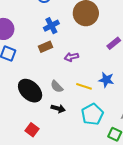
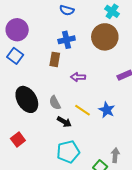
brown rectangle: (45, 47) -> (55, 59), turned -72
black arrow: (58, 109) -> (64, 122), moved
cyan pentagon: (92, 114) -> (68, 152), moved

